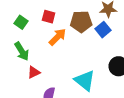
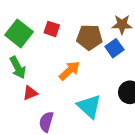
green square: (21, 22) -> (19, 33), size x1.6
orange arrow: (57, 37) -> (69, 71), moved

